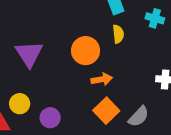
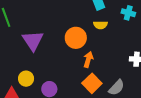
yellow semicircle: (118, 34) -> (100, 25), turned 96
orange arrow: (102, 79) -> (88, 60), turned -63

